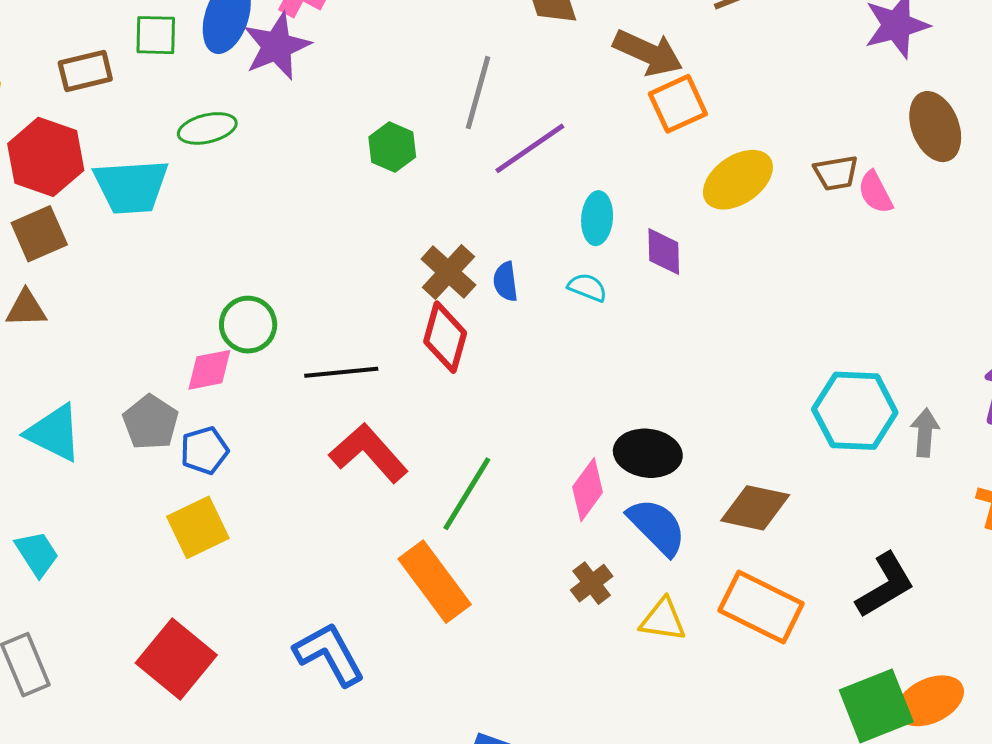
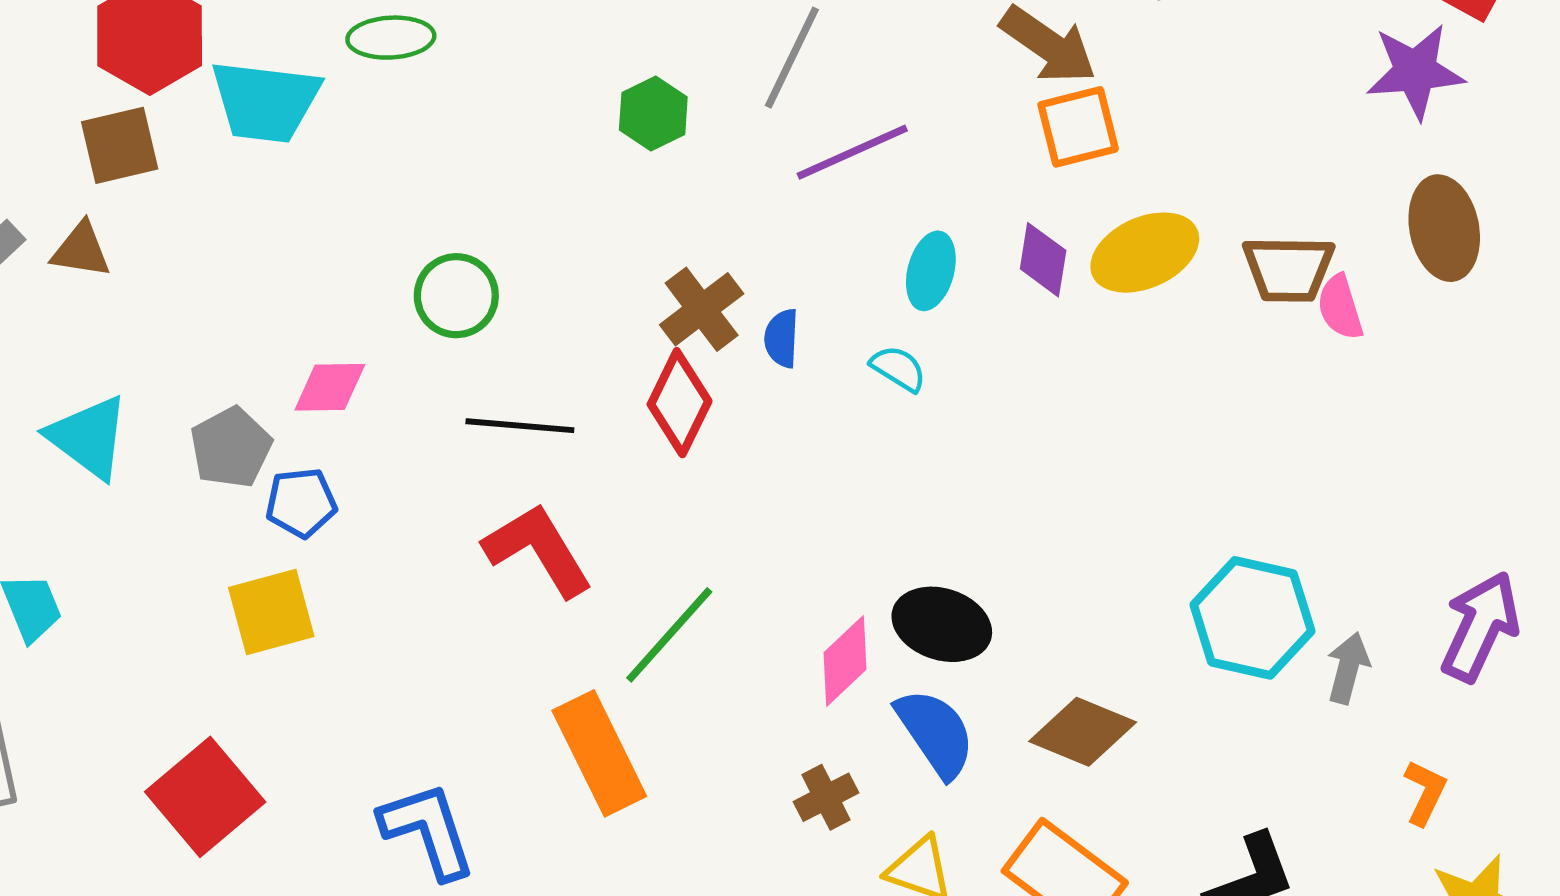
brown trapezoid: (836, 173) -> (1288, 269), size x1.4
purple diamond: (664, 252) -> (1043, 260), moved
green circle: (248, 325) -> (456, 296), moved

